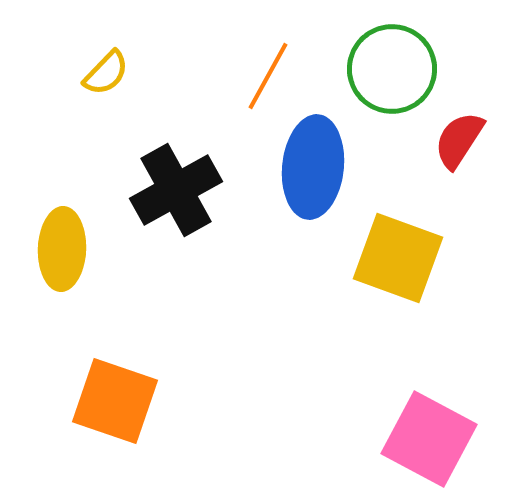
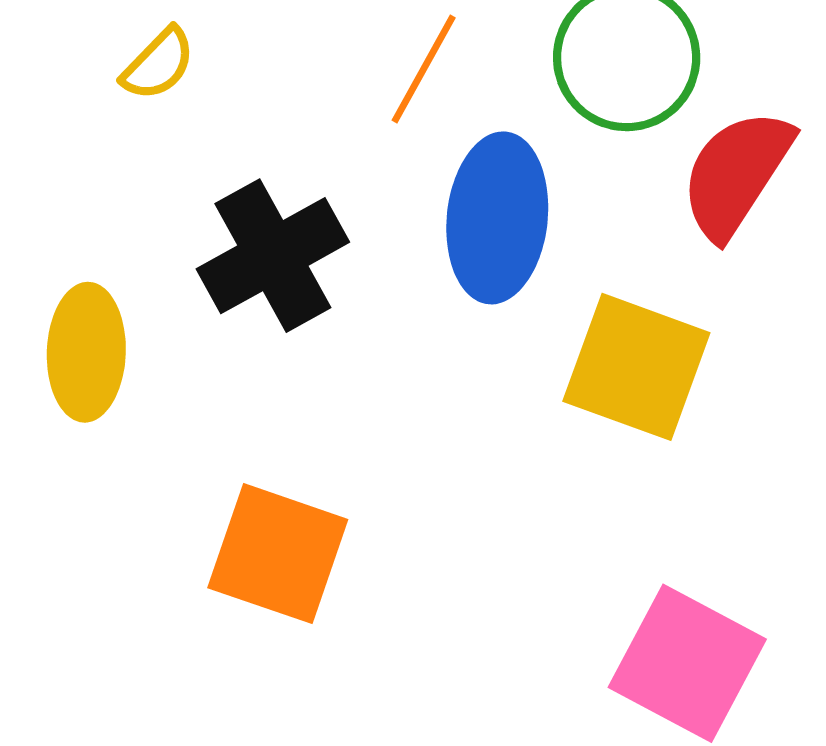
red semicircle: (459, 140) -> (736, 174), size x1.4
orange square: (115, 401) -> (278, 554), moved

